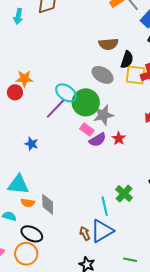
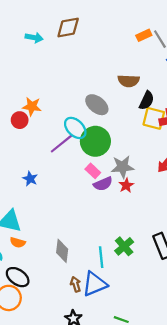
cyan arrow: (18, 16) -> (34, 38), turned -98
gray ellipse: (103, 75) -> (97, 105), moved
gray star: (103, 115) -> (122, 167), moved
gray diamond: (48, 204) -> (62, 251), moved

